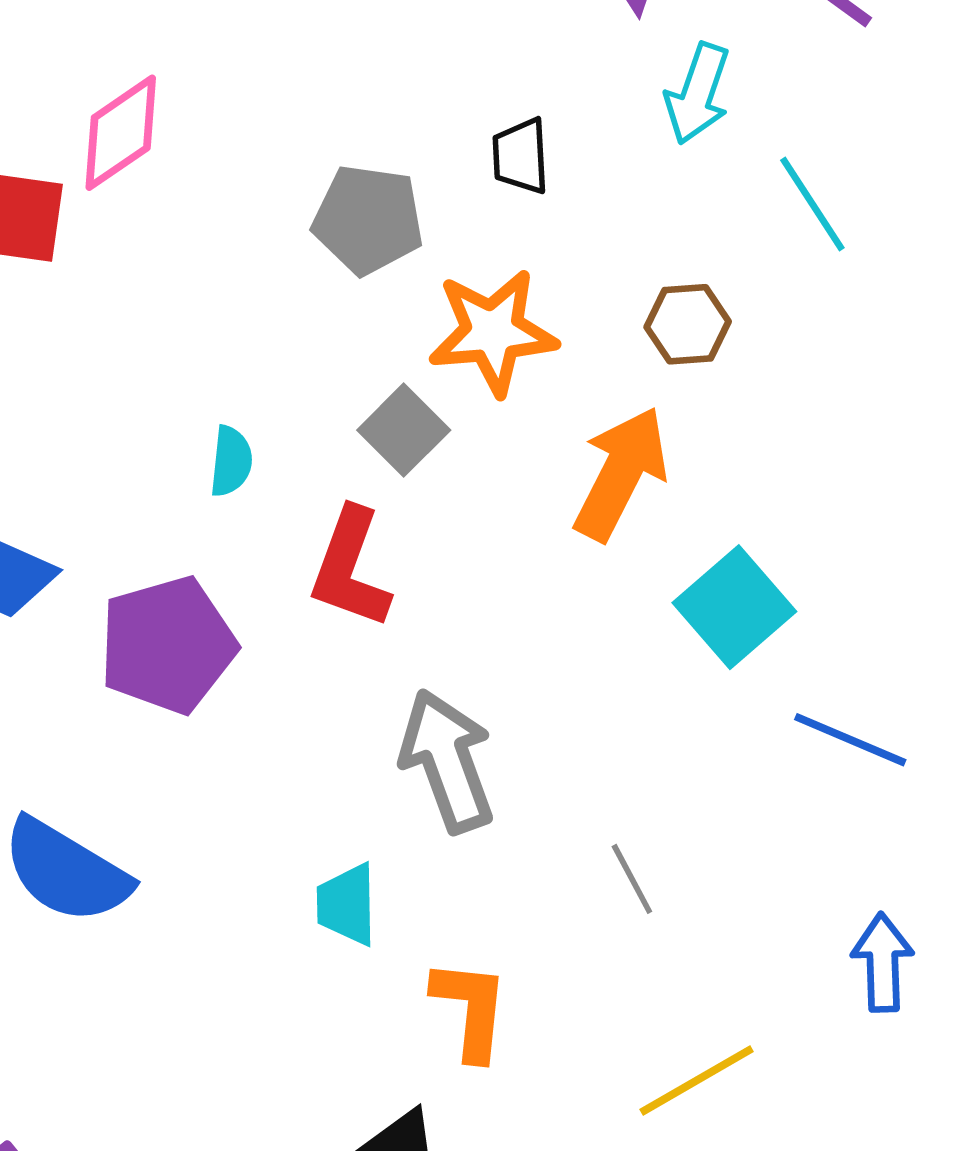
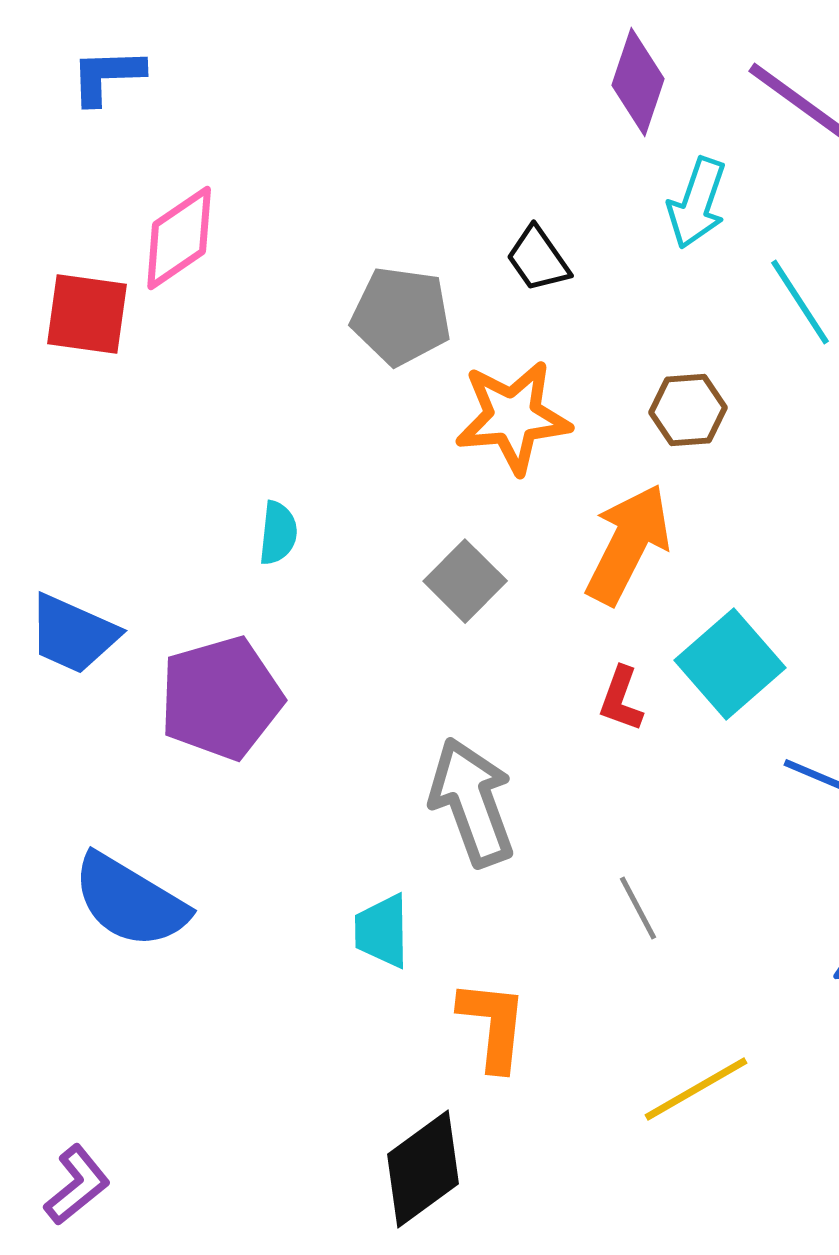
black trapezoid: (521, 156) -> (538, 259), turned -32
gray square: (404, 430) -> (465, 581), moved
red L-shape: (350, 568) -> (621, 699), moved, size x0.6

